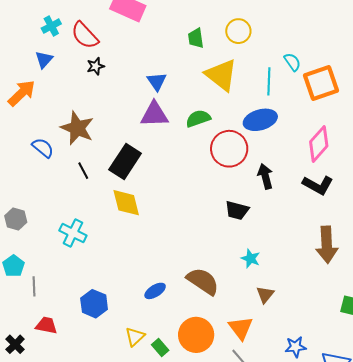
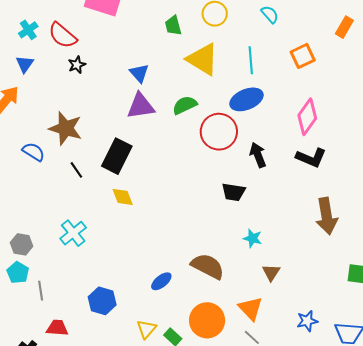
cyan semicircle: (292, 62) -> (270, 14), moved
orange square: (321, 83) -> (303, 56), size x0.7
yellow diamond: (126, 203) -> (123, 197), size x0.7
gray hexagon: (16, 219) -> (22, 244), moved
cyan cross: (73, 233) -> (73, 233), turned 32

